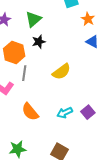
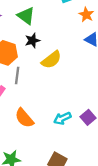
green triangle: (33, 19) -> (26, 16), turned -42
yellow semicircle: (61, 72) -> (51, 60), moved

